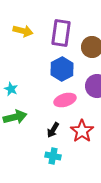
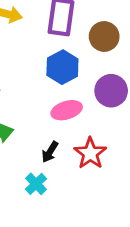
cyan cross: (53, 156) -> (36, 184), moved, turned 35

